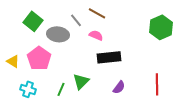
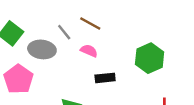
green hexagon: (161, 27) -> (150, 58), moved
black rectangle: (109, 57) -> (105, 78), size x0.7

